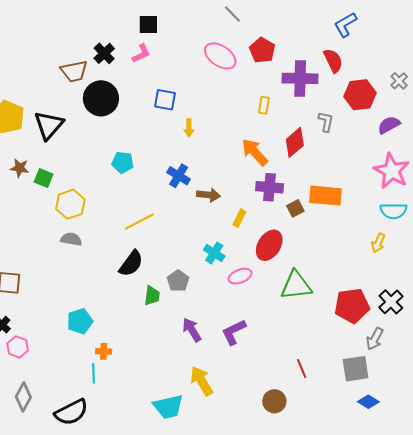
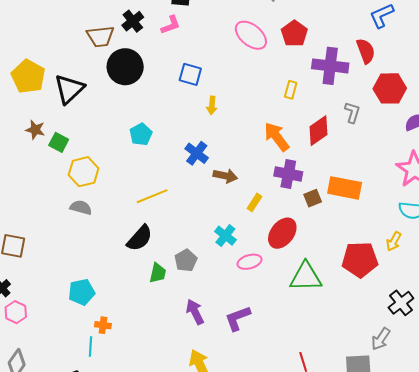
cyan pentagon: (123, 162) -> (141, 134), turned 30
red pentagon: (352, 306) -> (360, 260), moved

